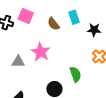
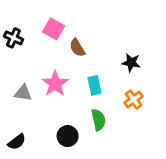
pink square: (26, 16) -> (54, 29), moved
cyan rectangle: (74, 17) -> (95, 85), moved

